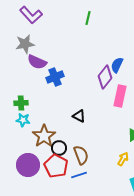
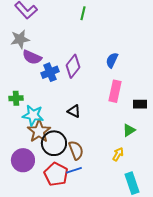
purple diamond: (105, 77) -> (73, 66), moved
cyan star: (23, 120) -> (33, 115), moved, size x1.5
black circle: (59, 148) -> (54, 143), size x1.6
red pentagon: (56, 166) -> (56, 174), moved

